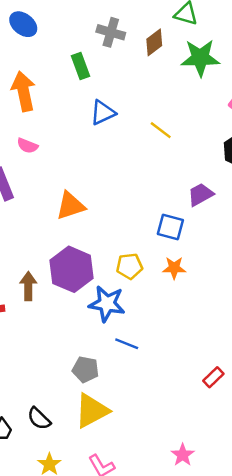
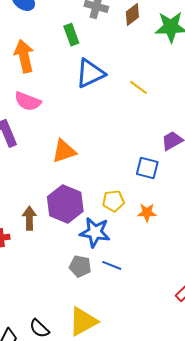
blue triangle: (103, 113) -> (90, 73), size x1.4
pink semicircle: (27, 146) -> (28, 101), size x1.5
orange star: (174, 268) -> (147, 213), moved
gray pentagon: (86, 369) -> (80, 266), moved

